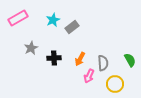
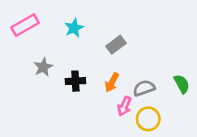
gray rectangle: (72, 27) -> (116, 45), moved
gray semicircle: (103, 63) -> (144, 88), turned -105
yellow circle: (115, 84) -> (148, 119), moved

